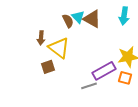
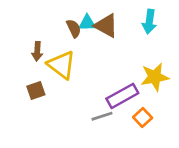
cyan triangle: (78, 17) -> (87, 23), turned -48
brown square: (48, 67) -> (36, 91), moved
orange square: (125, 78) -> (143, 118), moved, turned 32

